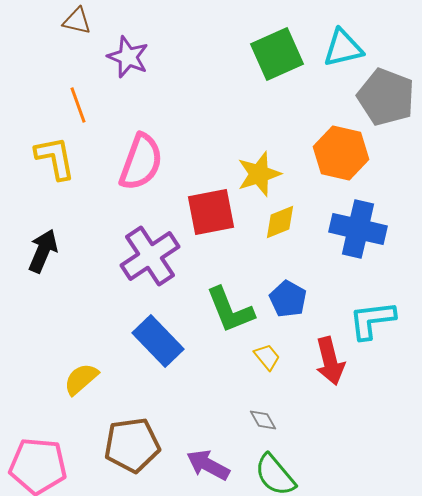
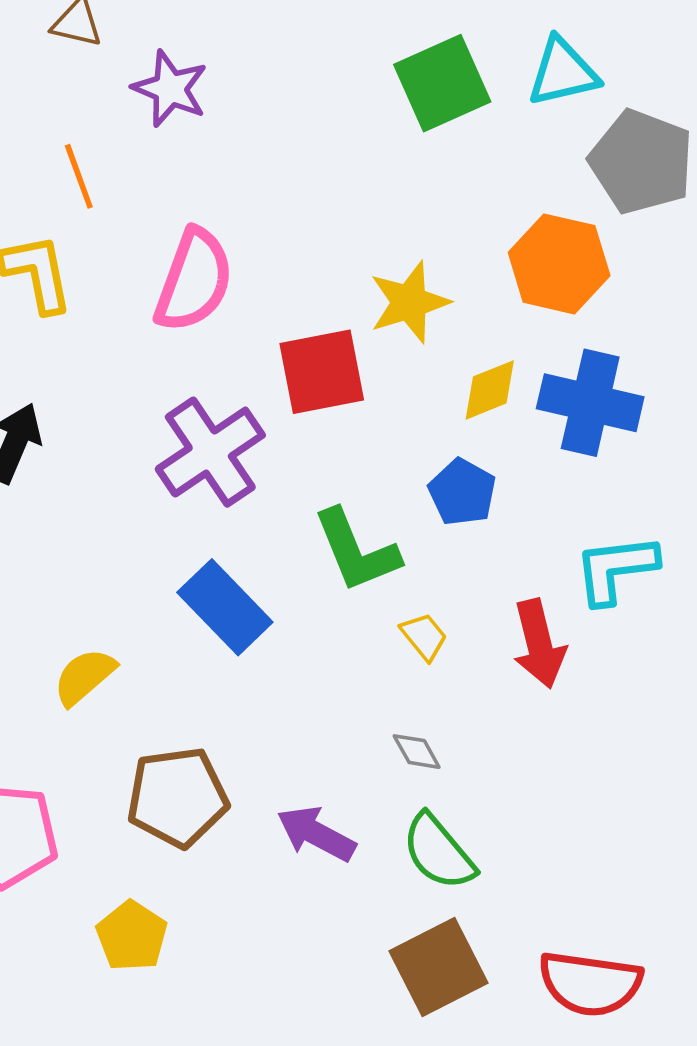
yellow diamond: (280, 222) -> (490, 390), moved
blue pentagon: (288, 299) -> (462, 492), moved

